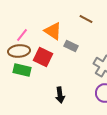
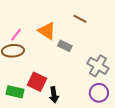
red square: (43, 57) -> (37, 82), moved
green rectangle: (22, 70) -> (15, 92), moved

